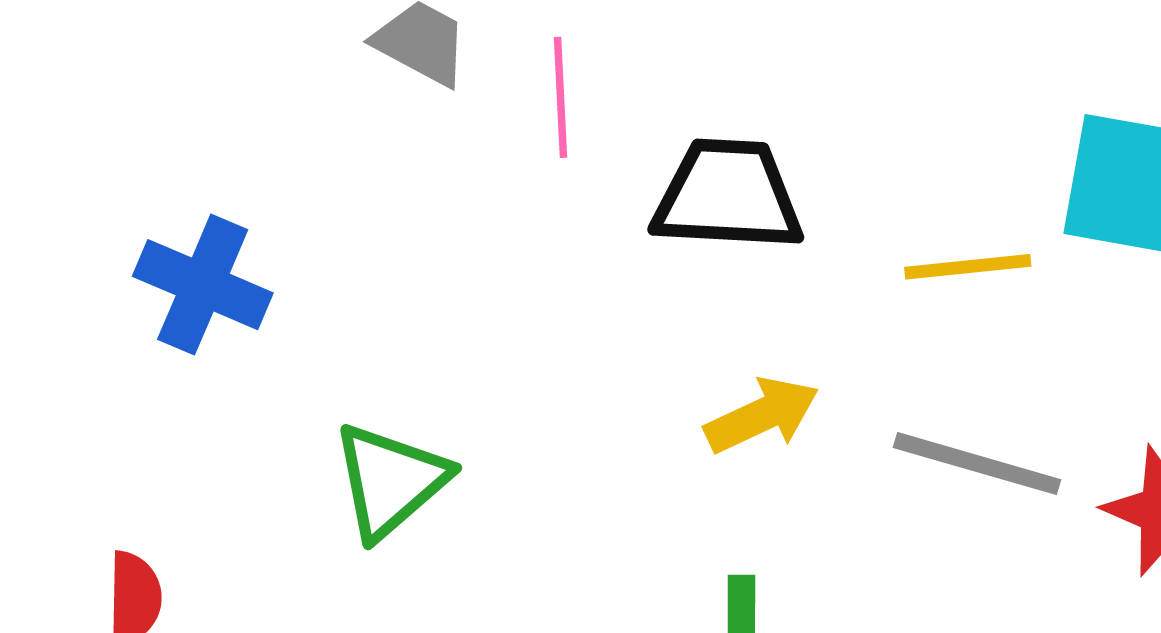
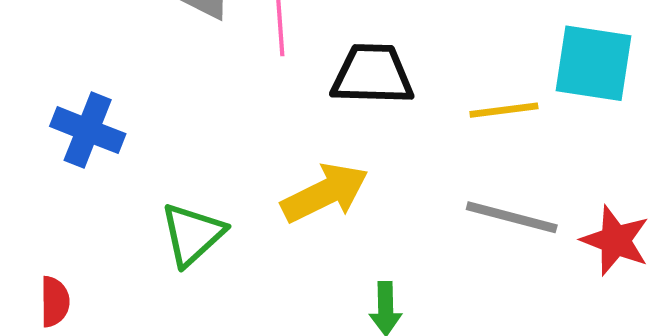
yellow arrow: (762, 415) -> (325, 193), moved, size x1.4

